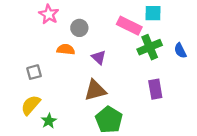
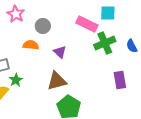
purple rectangle: (155, 89) -> (120, 80), moved
green star: (49, 121) -> (16, 80), moved

